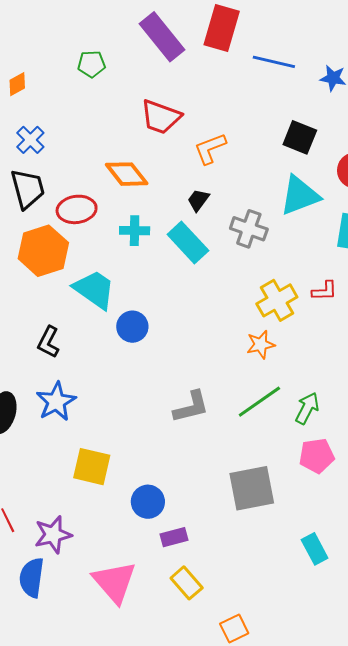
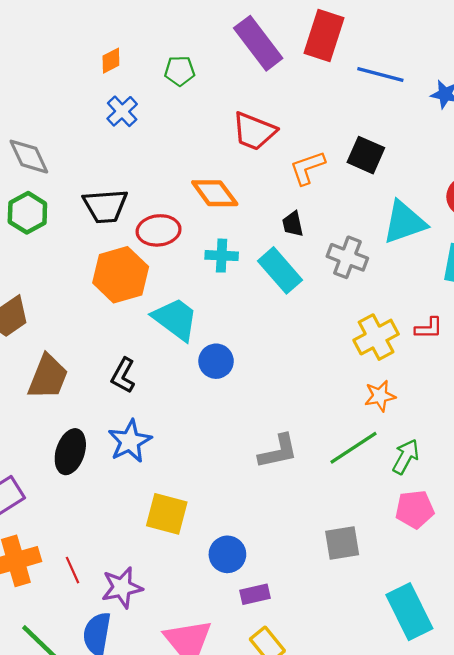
orange diamond: (17, 84) -> (111, 61), moved
black square: (300, 137) -> (366, 155), moved
blue cross: (30, 140) -> (122, 111), moved
black trapezoid: (28, 189) -> (105, 206), turned 99
black trapezoid: (198, 200) -> (293, 224), turned -50
orange star: (261, 345) -> (380, 396), moved
gray square: (252, 488) -> (342, 543), size x0.7
cyan rectangle: (315, 549) -> (409, 612), size x1.6

